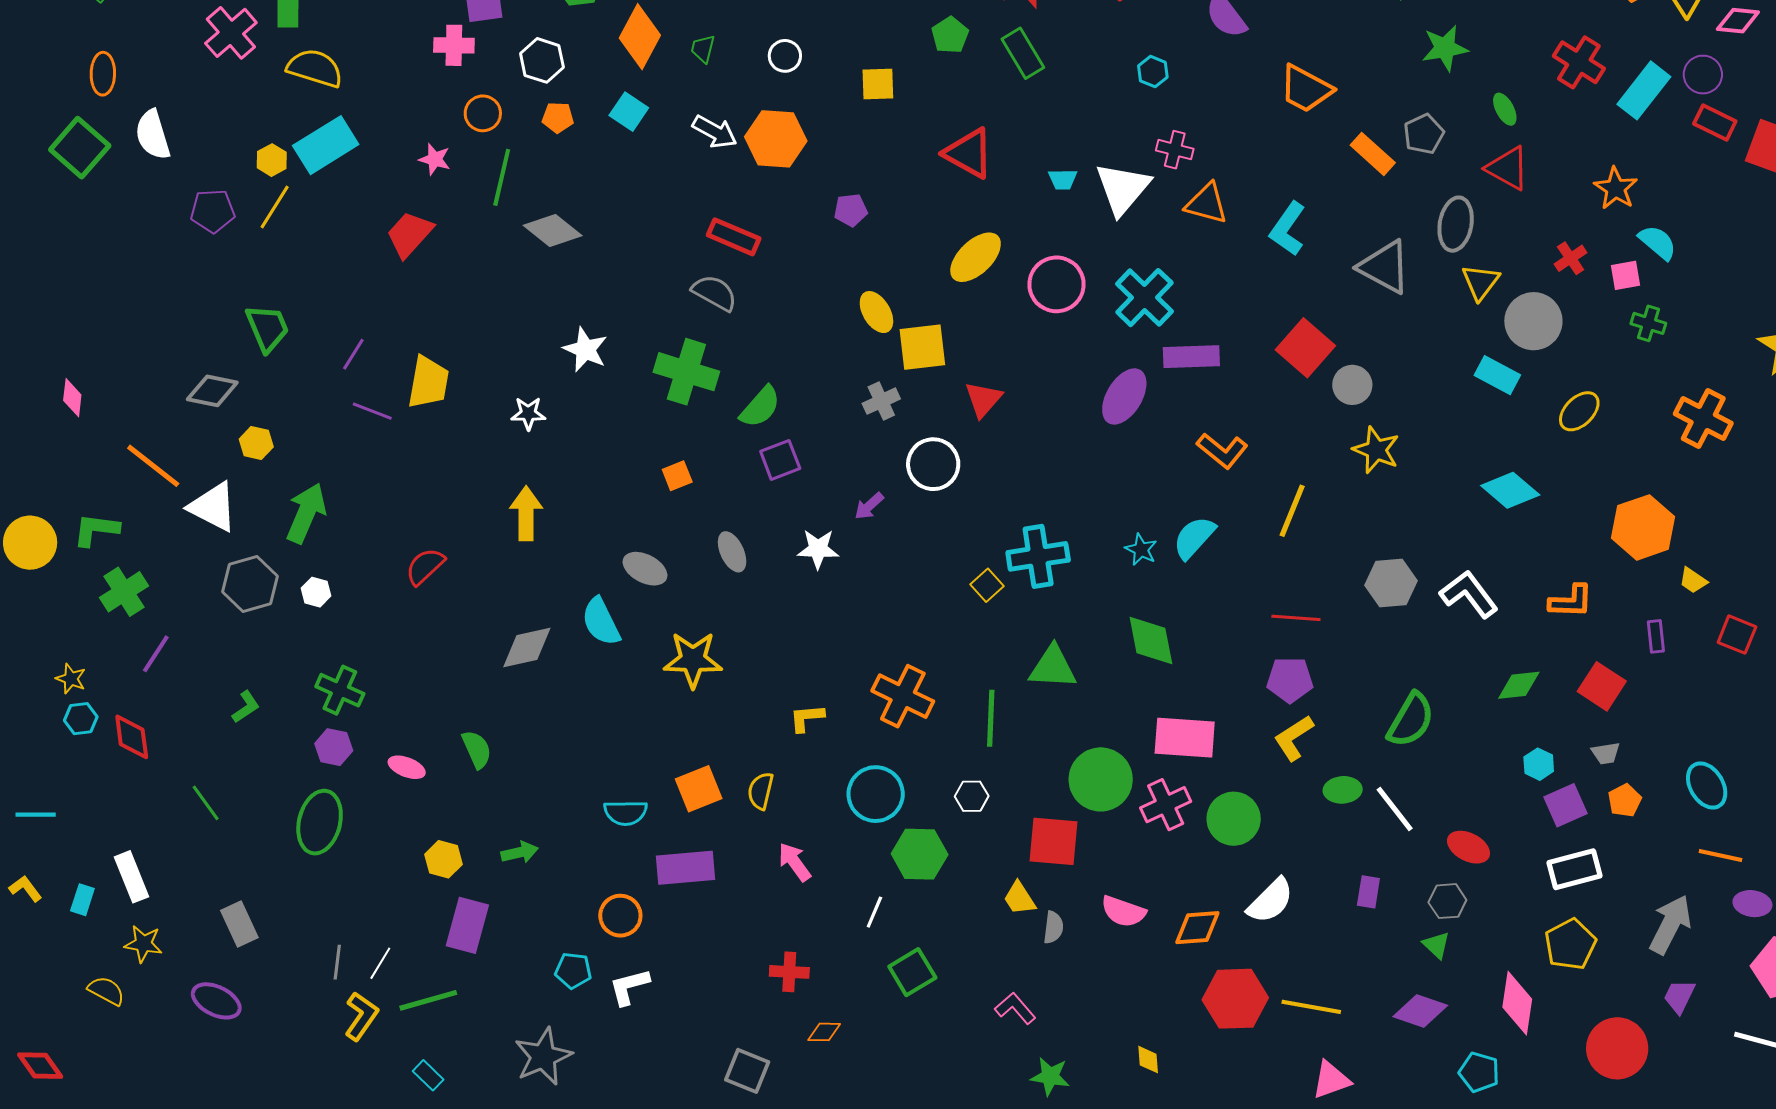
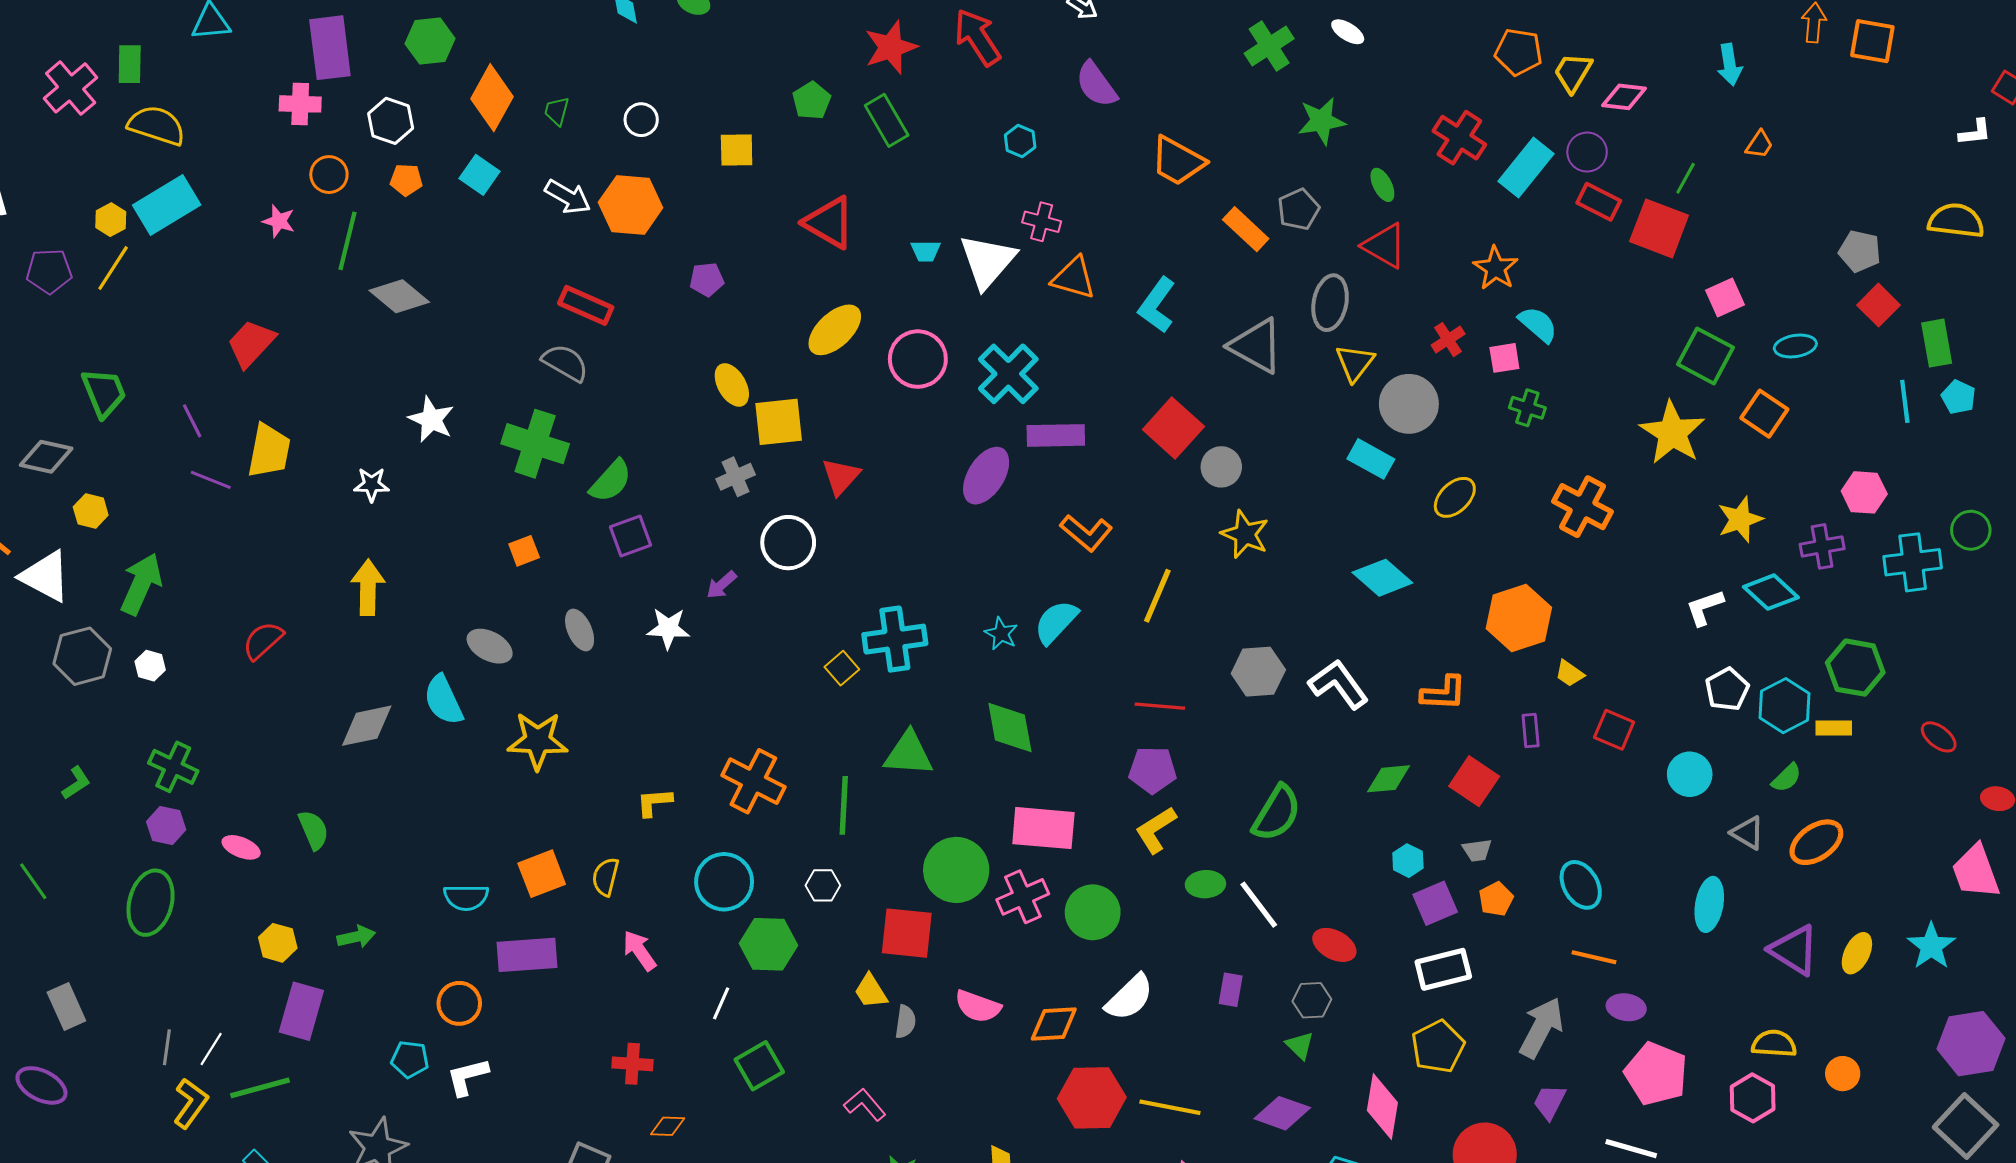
red trapezoid: (410, 234) -> (251, 343), moved
purple line: (353, 354) -> (192, 421), turned -60

